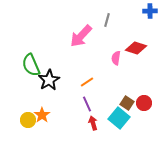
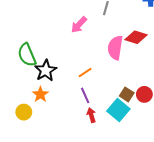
pink arrow: (81, 36) -> (79, 25), size x0.7
pink semicircle: (116, 58) -> (115, 48), size x1.6
orange star: (42, 115) -> (40, 94), moved

